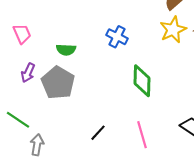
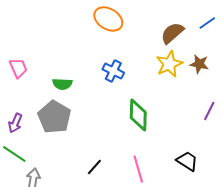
purple arrow: (28, 73) -> (15, 123), moved

